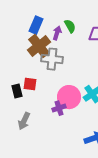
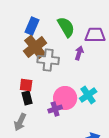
green semicircle: (70, 26) -> (66, 27), size x1.5
purple arrow: (57, 33) -> (79, 53), moved
black rectangle: (17, 91) -> (27, 98), moved

